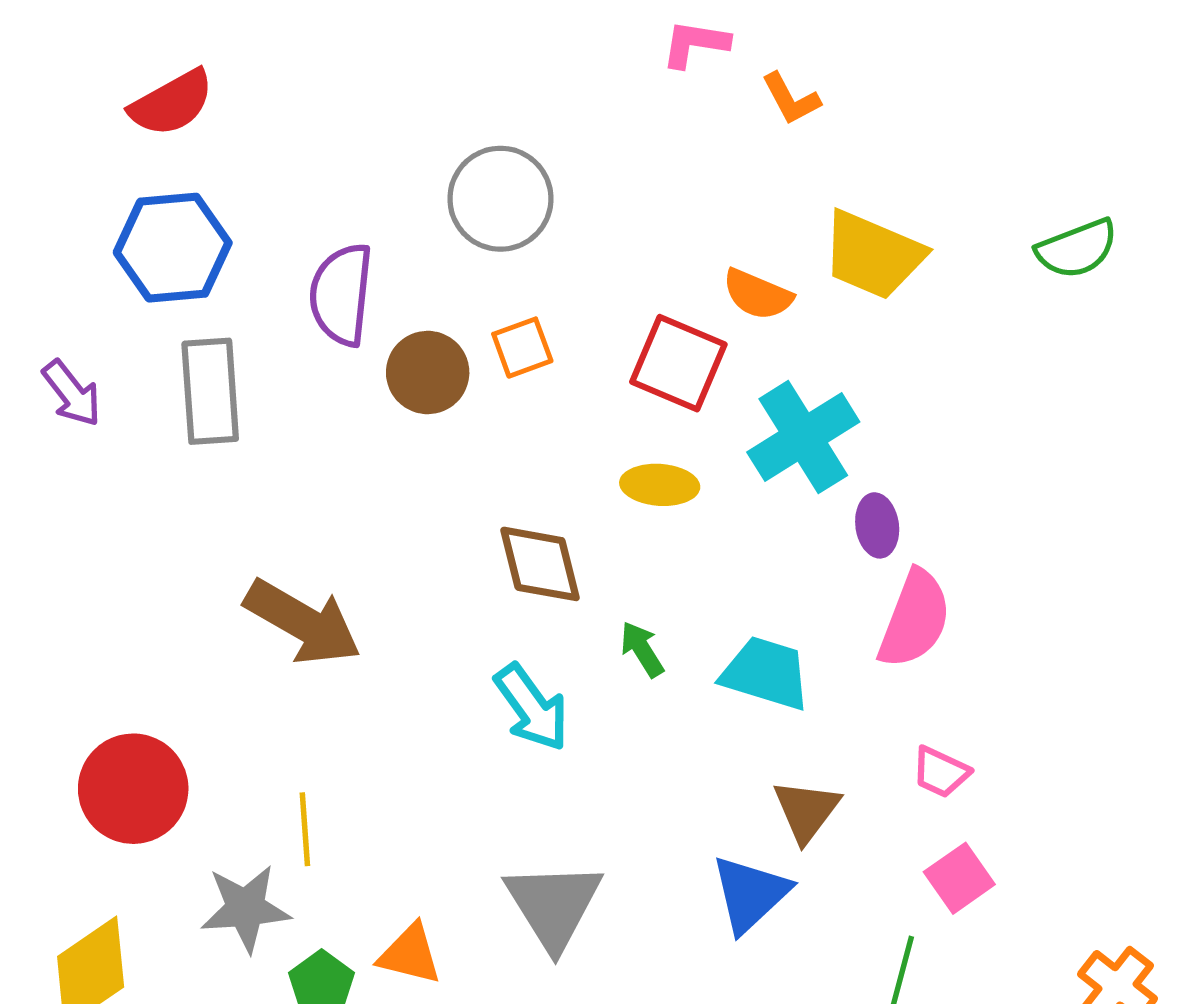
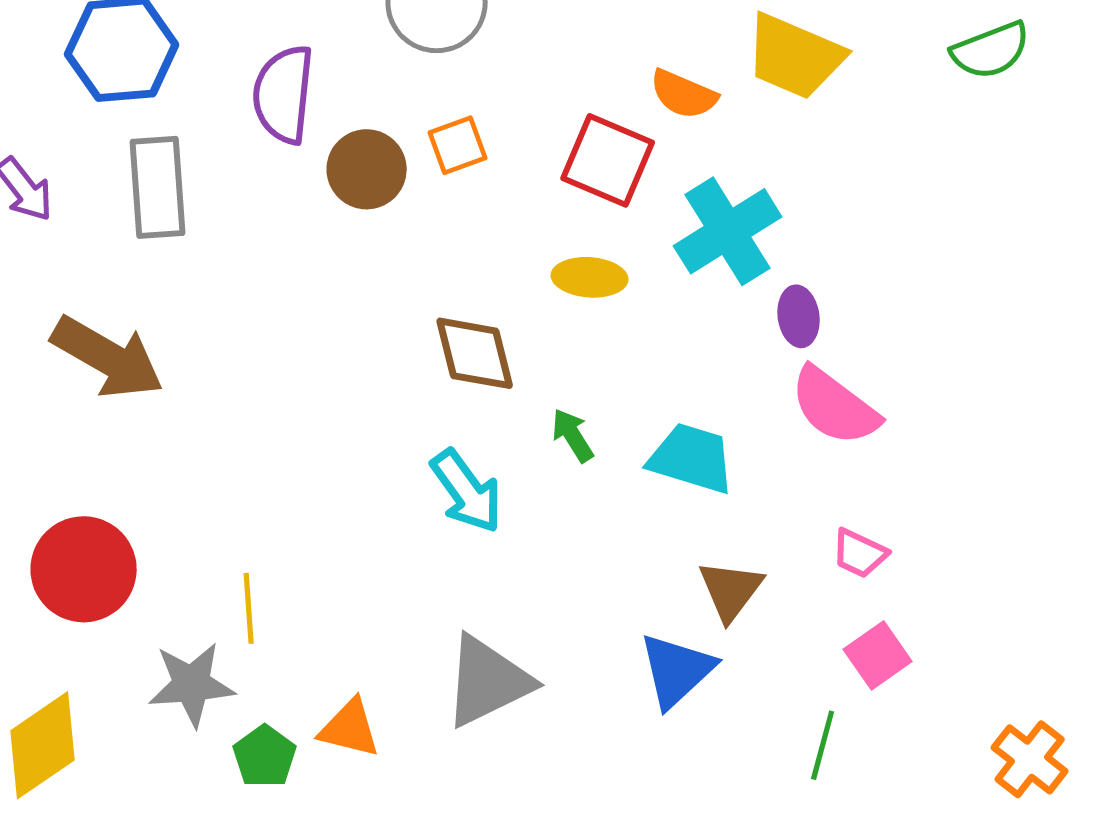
pink semicircle: (915, 619) -> (835, 406), turned 106
brown arrow: (303, 622) -> (108, 357), moved
gray triangle: (554, 905) -> (488, 681), turned 36

